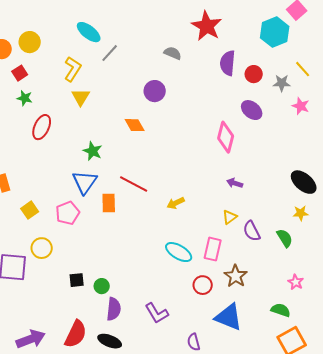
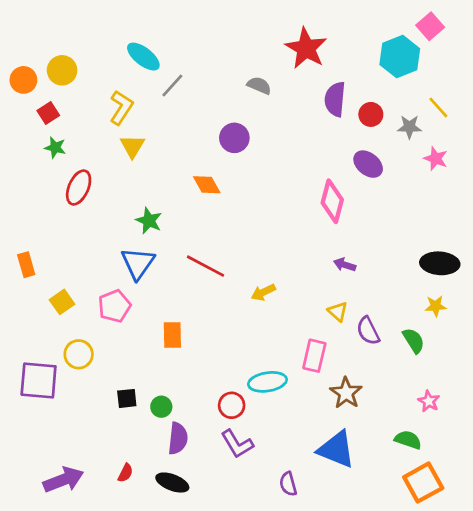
black ellipse: (304, 182) -> (440, 263), turned -36
orange rectangle: (109, 203) -> (172, 335), moved
yellow triangle: (230, 217) -> (338, 312), turned -42
cyan ellipse: (179, 252) -> (267, 382), moved, turned -40
red circle: (203, 285) -> (232, 405), moved
red semicircle: (76, 334) -> (125, 473), size x0.5

